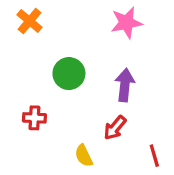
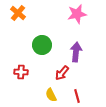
red arrow: (115, 128) -> (62, 73), moved
red line: (154, 156) -> (77, 96), moved

